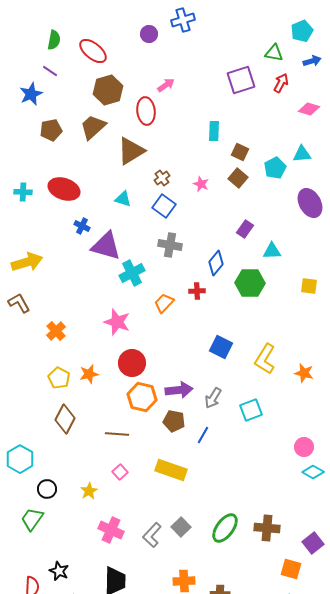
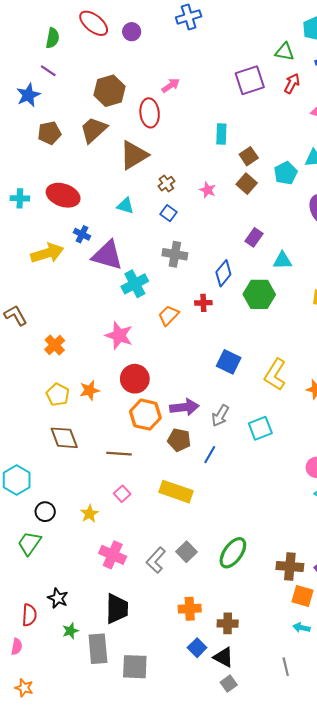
purple circle: (149, 34) -> (132, 32), moved
red ellipse: (93, 51) -> (94, 23), moved
brown square: (240, 152) -> (249, 156), turned 30
blue square: (164, 206) -> (169, 213), size x0.7
yellow arrow: (27, 262) -> (47, 253), moved
brown diamond: (65, 419) -> (64, 438), turned -48
brown cross: (267, 528) -> (290, 566), moved

